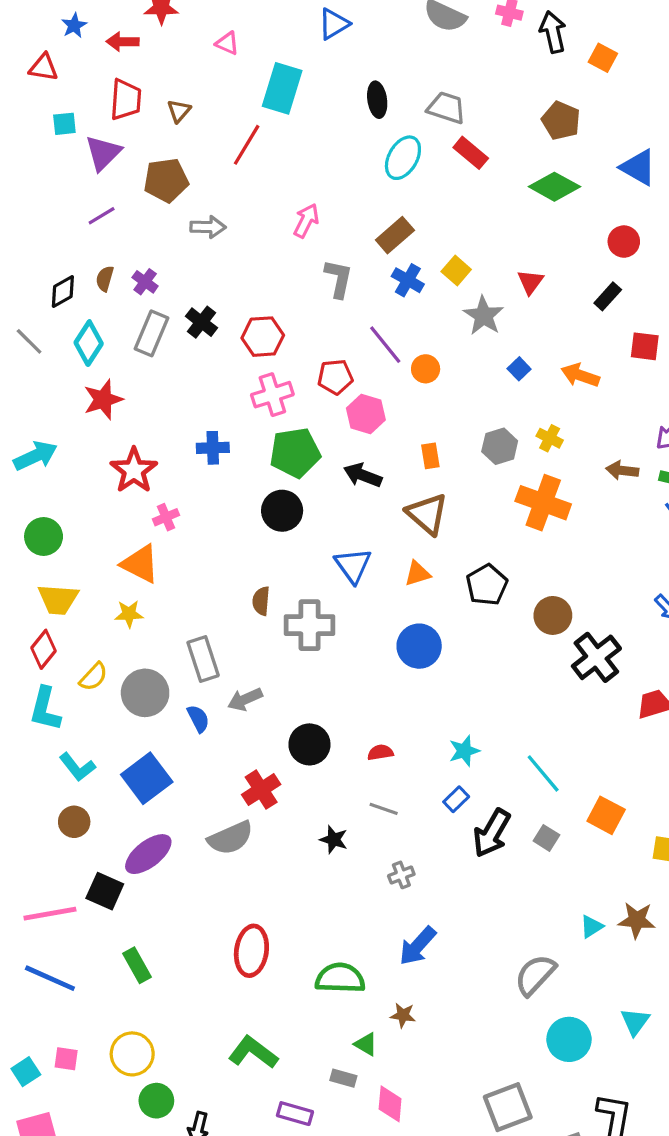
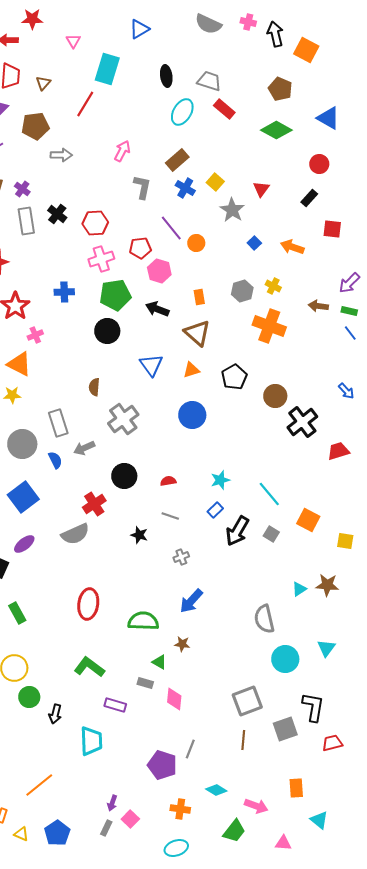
pink triangle: (227, 43) -> (73, 41), turned 35
orange square: (603, 58) -> (306, 50), size x1.4
gray rectangle: (152, 333) -> (26, 221), turned -32
gray cross: (309, 625) -> (123, 419), moved, turned -36
purple ellipse: (148, 854) -> (24, 544), size x0.7
gray semicircle: (535, 975) -> (264, 619), turned -56

